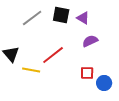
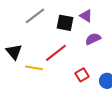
black square: (61, 15) -> (65, 23), moved
red square: (87, 73) -> (82, 75), moved, turned -32

